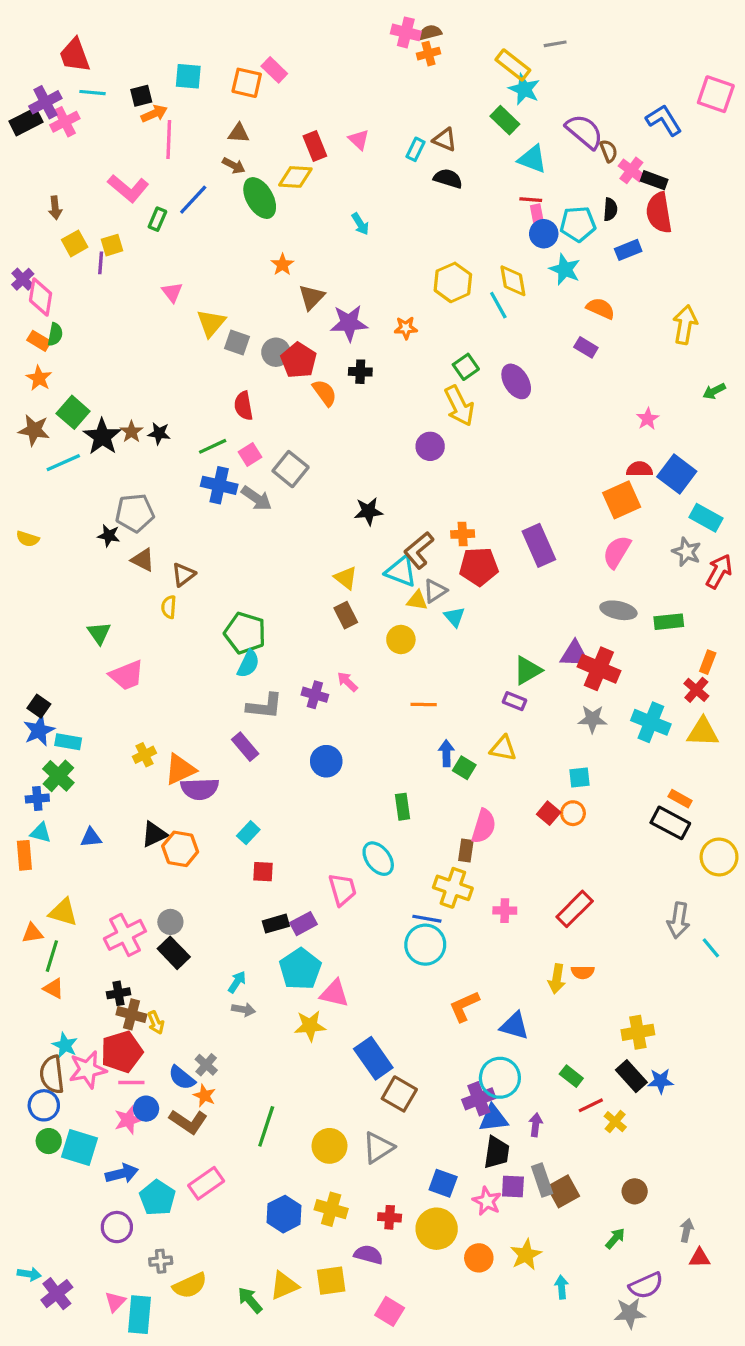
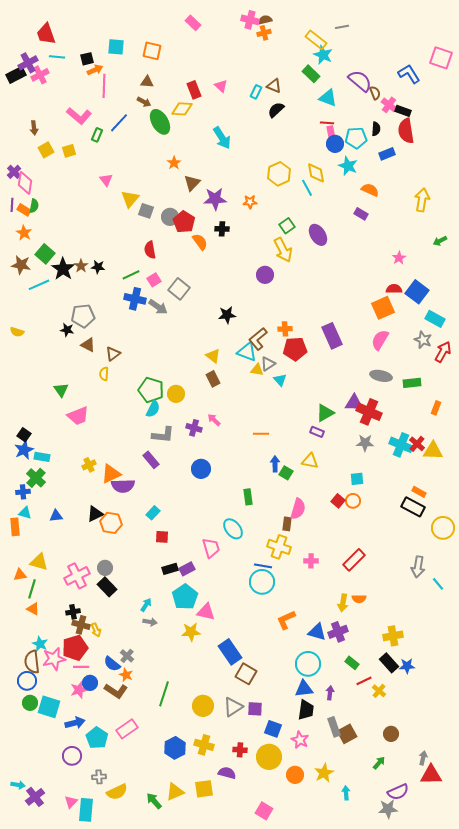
pink rectangle: (274, 70) -> (193, 23), moved
black semicircle: (448, 179) -> (276, 110), turned -60
cyan arrow: (360, 224) -> (222, 138), size x1.6
purple line: (101, 263) -> (12, 205), moved
yellow circle: (401, 639) -> (176, 394), moved
red cross: (696, 690) -> (417, 444), moved
purple cross: (479, 1099) -> (338, 632), moved
purple square: (513, 1186) -> (255, 709), moved
red triangle: (700, 1258) -> (431, 775), size x1.6
pink square: (390, 1311) -> (264, 811), moved

